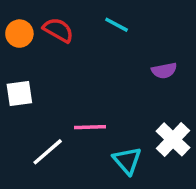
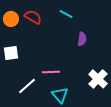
purple semicircle: (164, 71) -> (82, 39), moved, turned -72
cyan triangle: (127, 161) -> (60, 95), moved

